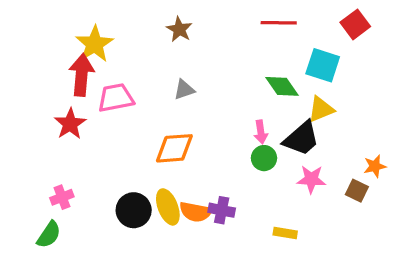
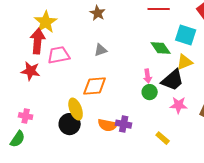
red star: (70, 124) -> (31, 71), turned -30
pink cross: (62, 197) -> (26, 116), turned 32
yellow ellipse: (168, 207) -> (76, 109), moved
yellow rectangle: (285, 233) -> (163, 138), turned 32

